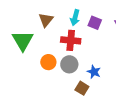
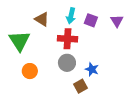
brown triangle: (46, 20) -> (42, 19), turned -35
orange circle: (48, 62) -> (30, 71), moved
brown square: (82, 88) -> (81, 86), turned 32

